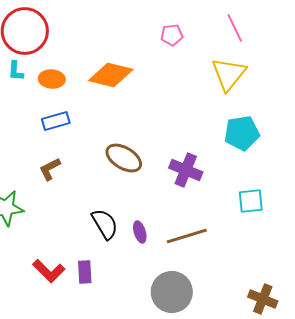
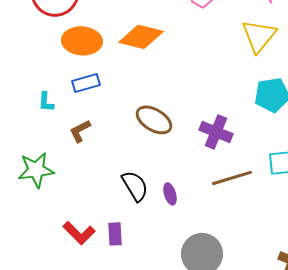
cyan L-shape: (16, 71) -> (46, 102), moved
orange ellipse: (52, 79) -> (82, 41), size x1.5
brown line: (187, 236) -> (232, 178), moved

